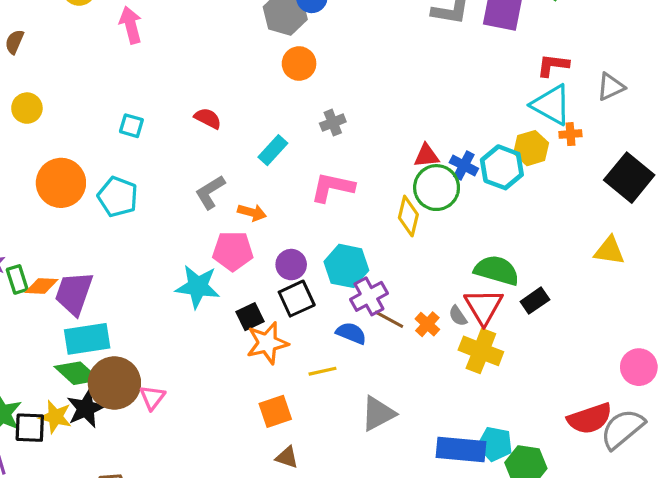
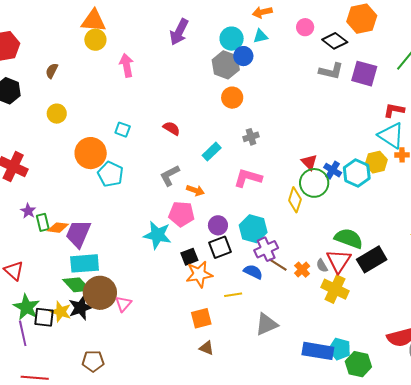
red triangle: (426, 156) -> (309, 162), turned 48
orange circle: (61, 183) -> (91, 153), moved
black rectangle: (535, 301) -> (372, 259), size x1.6

